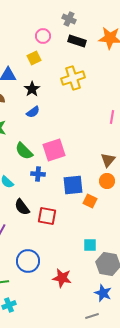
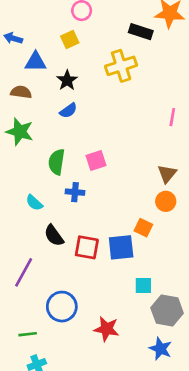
black rectangle: (77, 41) -> (141, 32), moved
pink square: (54, 150) -> (96, 161), size x0.7
green semicircle: (24, 151) -> (57, 162), turned 54
blue square: (73, 185) -> (121, 247), moved

